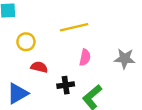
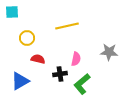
pink semicircle: (85, 57) -> (76, 59), moved

